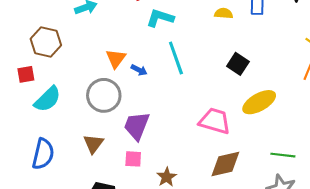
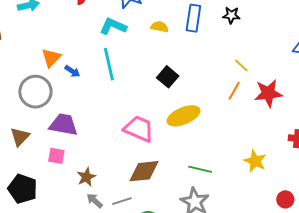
cyan L-shape: (160, 18) -> (113, 26), moved
purple trapezoid: (137, 126) -> (64, 125), turned 72

